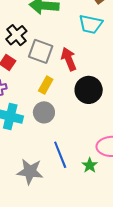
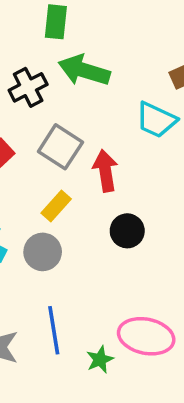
black cross: (16, 35) -> (28, 87), moved
black circle: (89, 90) -> (127, 231), size x0.7

